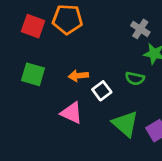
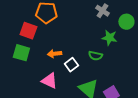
red square: (33, 26) -> (28, 31), moved
gray cross: (140, 29) -> (102, 11), moved

